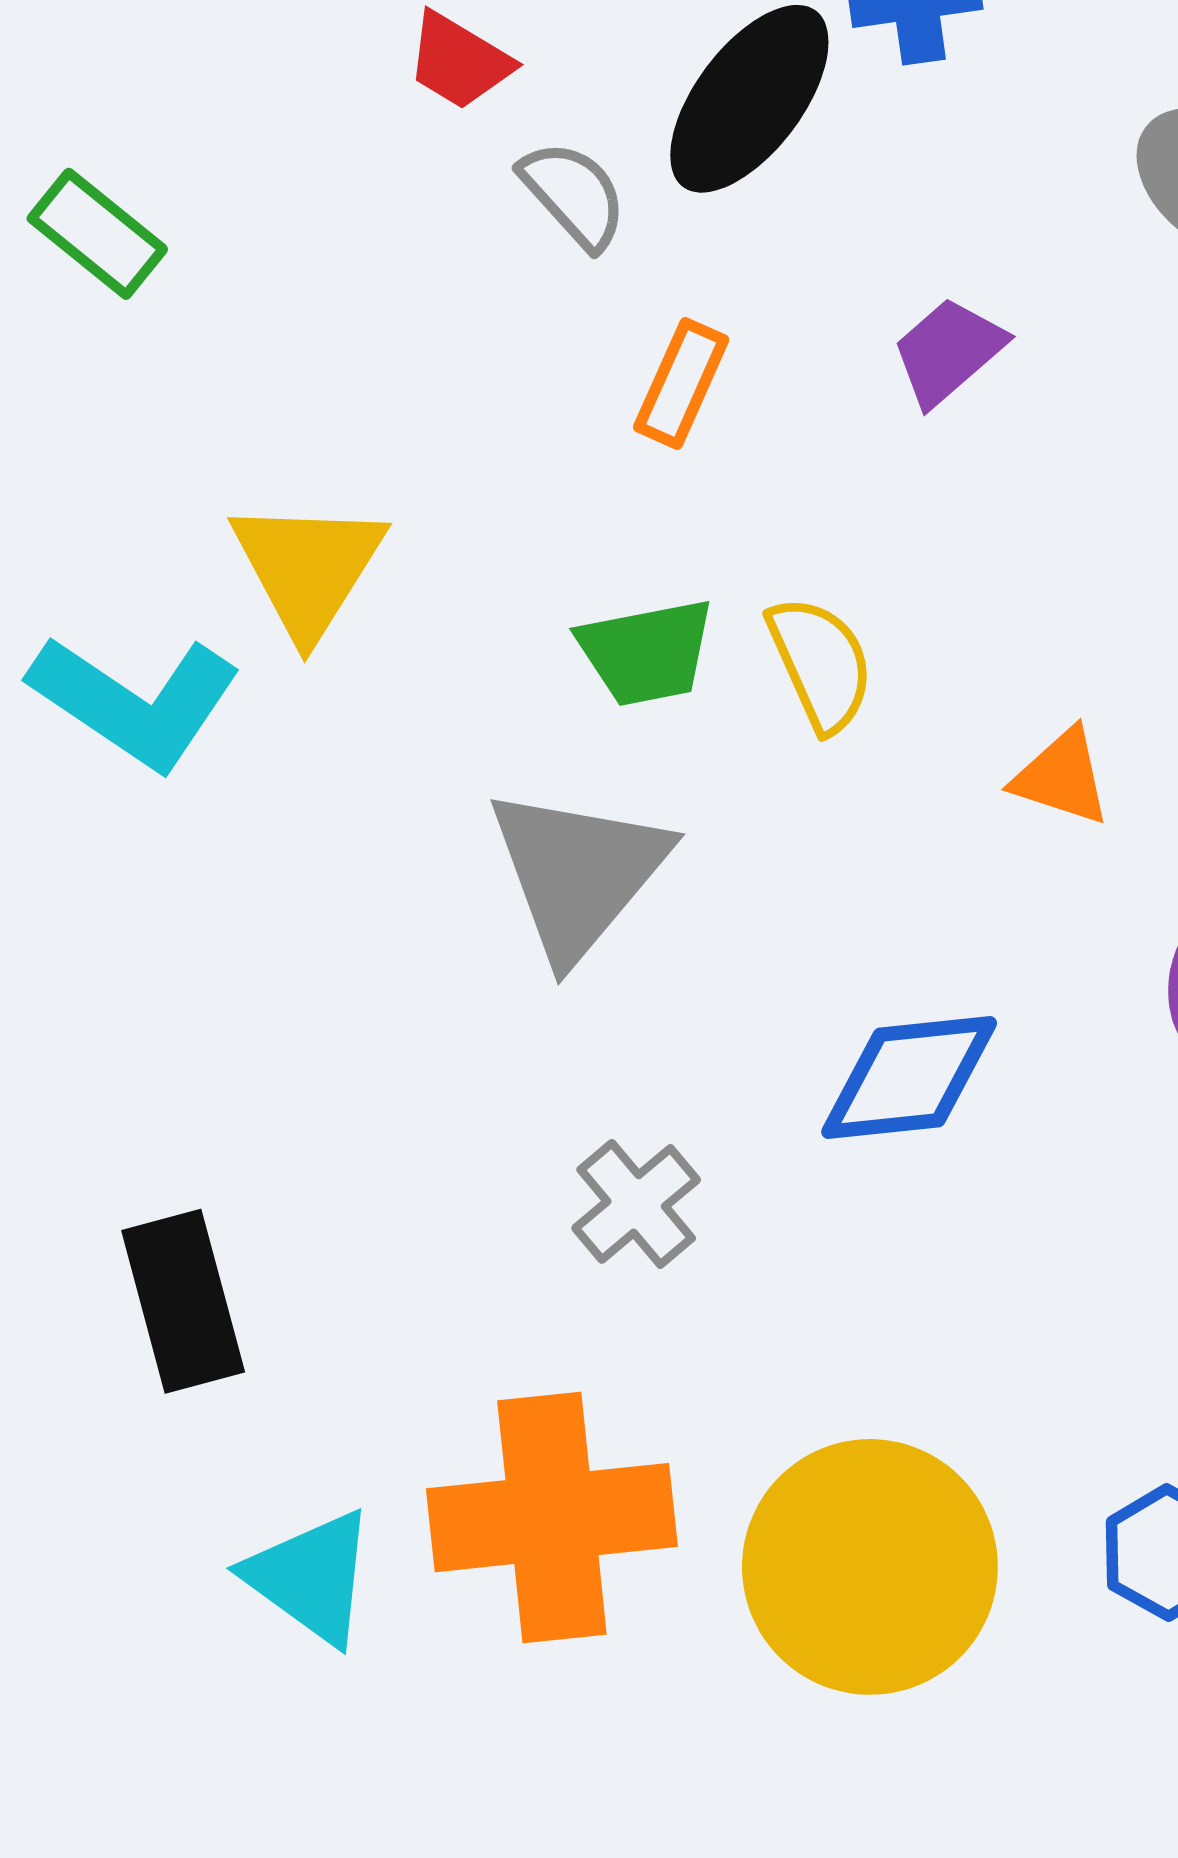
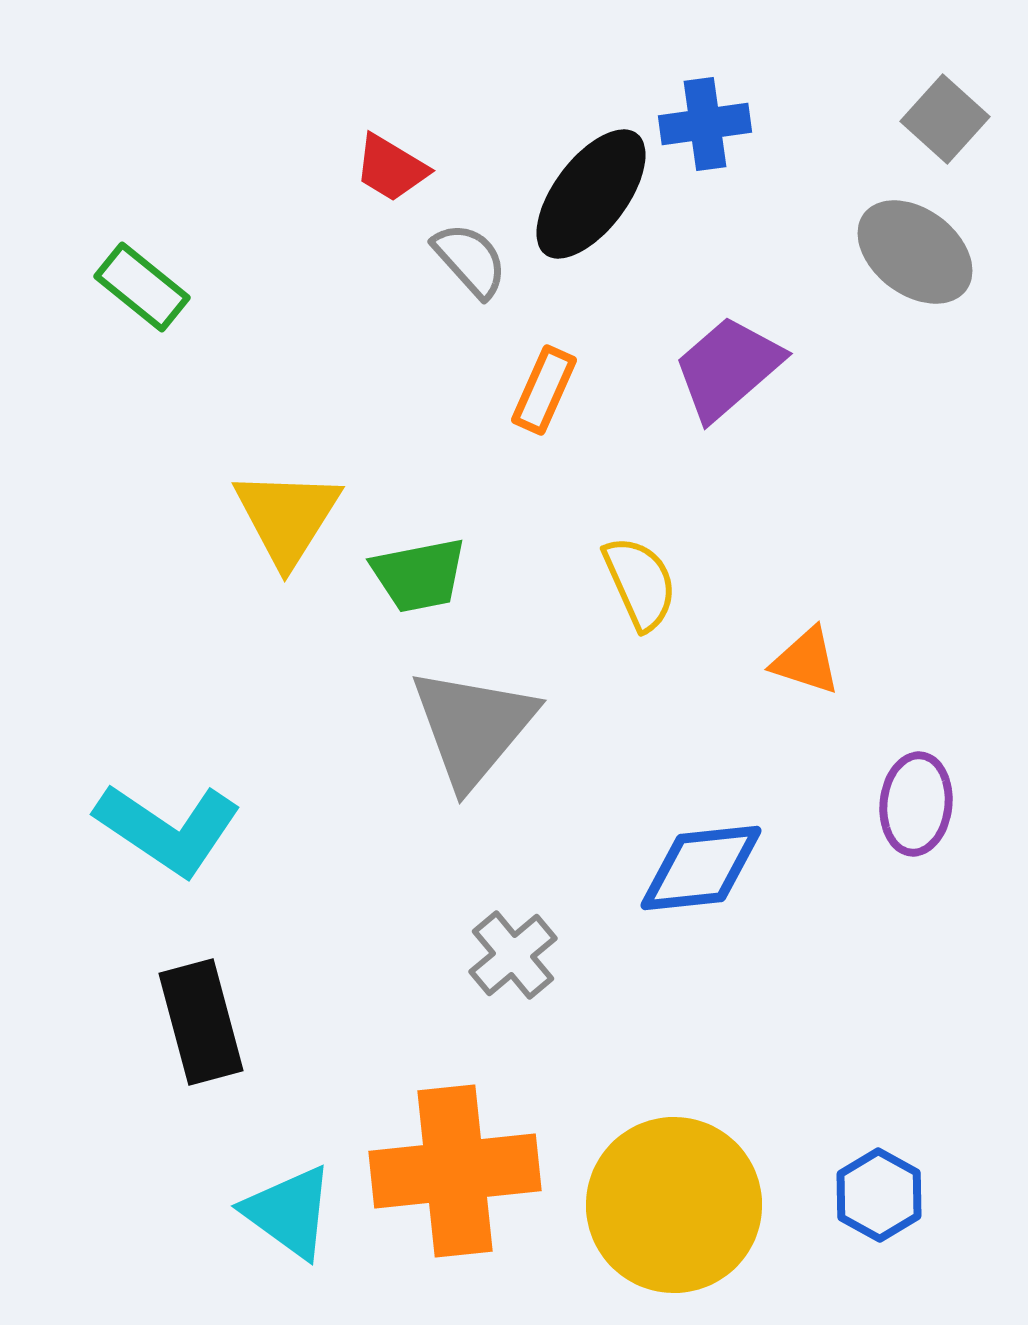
purple trapezoid: (948, 351) -> (728, 368), size x1.4
green trapezoid: (646, 652) -> (419, 575), moved
cyan L-shape: (135, 701) -> (168, 829), moved

